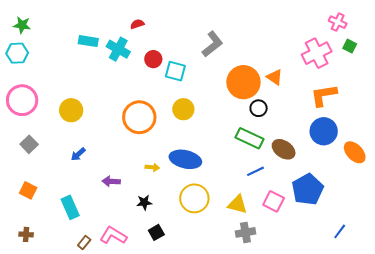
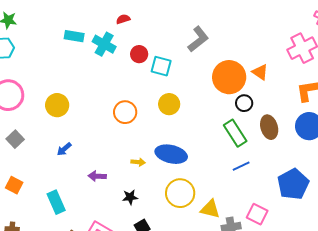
orange circle: (139, 117) -> (125, 112), size x0.7
green rectangle: (249, 138) -> (235, 133), turned 32
brown ellipse: (284, 149) -> (269, 127), moved, turned 40
pink square: (274, 201) -> (257, 214), moved
yellow triangle: (237, 204) -> (210, 209), moved

